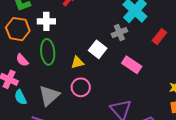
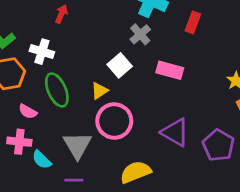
white cross: (46, 21) -> (42, 52), turned 36
white square: (98, 49) -> (120, 65), turned 30
pink circle: (81, 87) -> (114, 121), size x1.4

